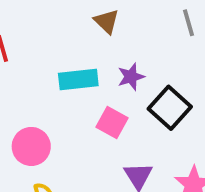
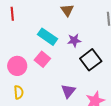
cyan rectangle: (78, 80) -> (47, 37), turned 30
pink square: (112, 123) -> (42, 59), moved

